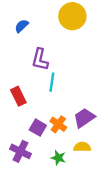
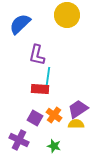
blue semicircle: (22, 26) -> (20, 24), size x1.6
red rectangle: (18, 96) -> (40, 89), moved, turned -60
yellow semicircle: (82, 147) -> (76, 124), moved

